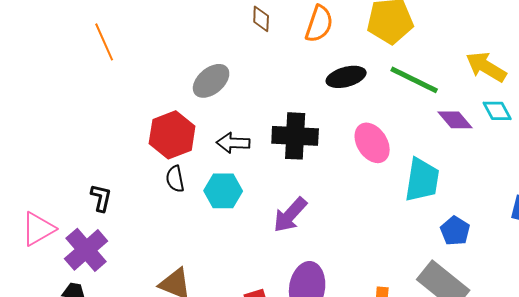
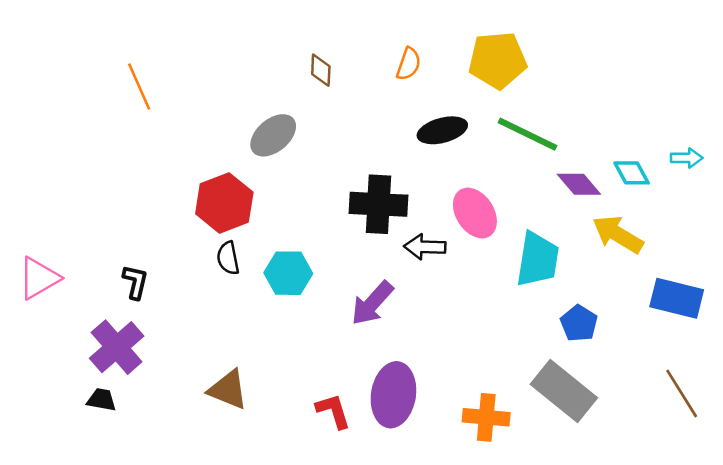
brown diamond: (261, 19) -> (321, 70), moved
orange semicircle: (319, 24) -> (409, 64), size x0.7
yellow arrow: (486, 67) -> (618, 234), moved
black arrow: (233, 143) -> (425, 247), moved
pink triangle: (38, 229) -> (39, 278), moved

